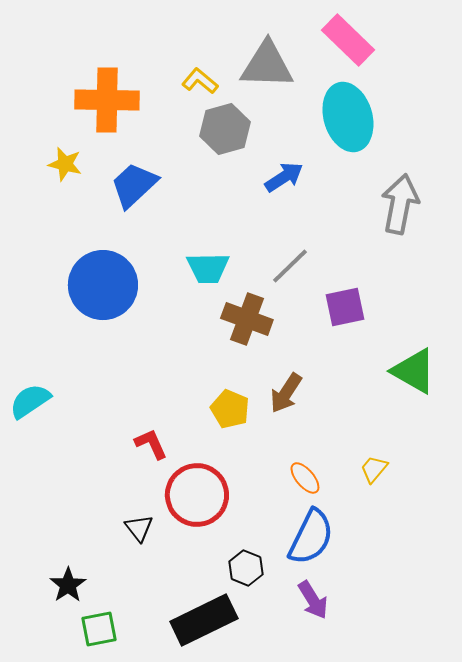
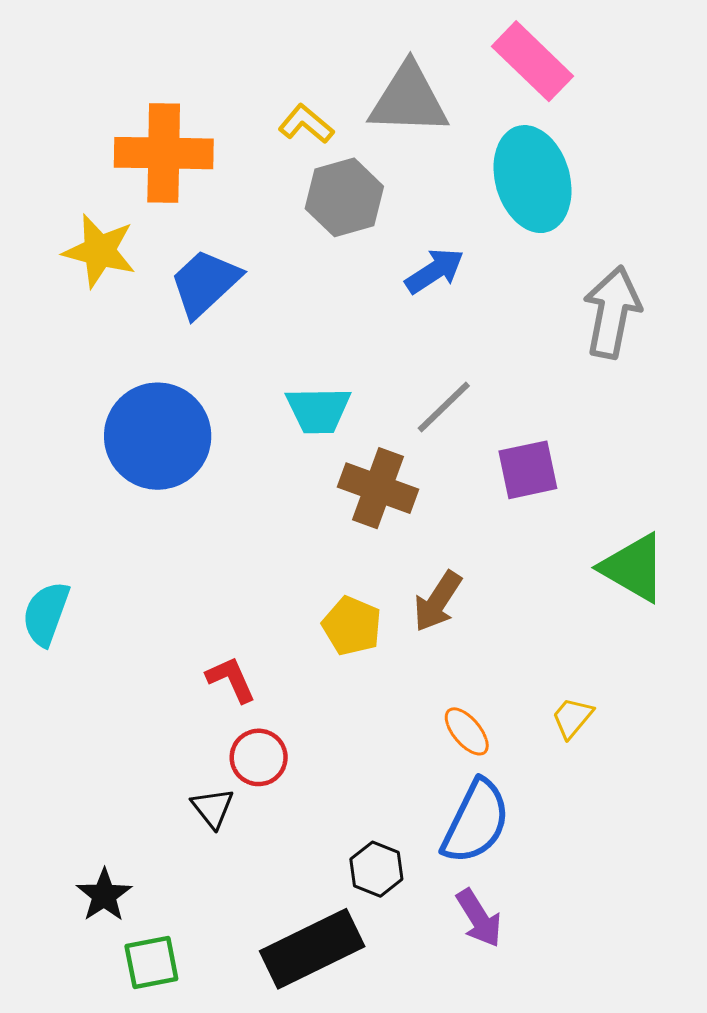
yellow star: (65, 164) -> (99, 251), size x1.4
cyan semicircle: (30, 401) -> (46, 614), turned -36
red circle: (197, 495) -> (259, 757), moved, size x0.6

